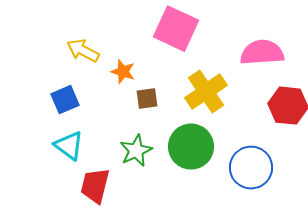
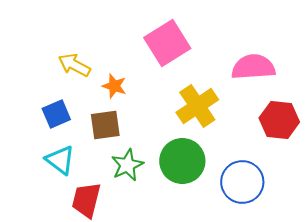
pink square: (176, 29) -> (167, 43), turned 33
brown square: (147, 99) -> (105, 125), moved, size x1.4

